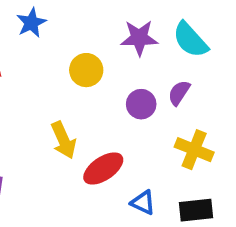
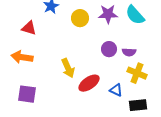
yellow circle: (86, 70) -> (80, 18), moved
purple semicircle: (179, 93) -> (129, 52), moved, turned -120
blue triangle: (143, 203) -> (116, 90), moved

